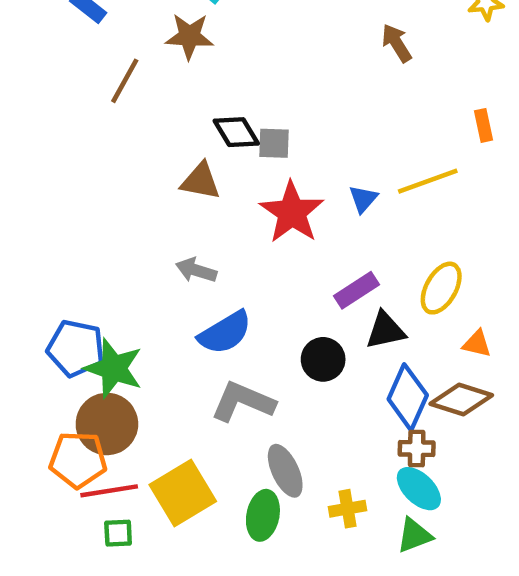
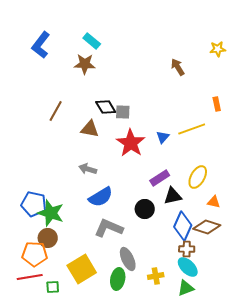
brown line: (125, 81) -> (56, 111), moved
brown circle: (107, 424) -> (48, 238), size x0.7
red line: (109, 491) -> (30, 277), moved

